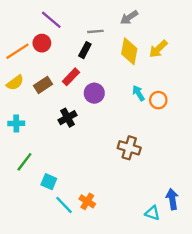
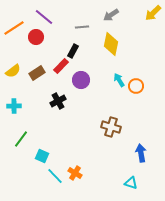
yellow arrow: (158, 49) -> (153, 13), moved
black rectangle: (85, 50) -> (73, 51), moved
orange line: (17, 51) -> (14, 28), moved
blue arrow: (172, 199) -> (141, 153), moved

